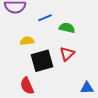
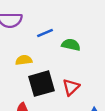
red triangle: (67, 54) -> (71, 87), moved

